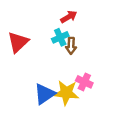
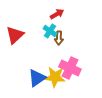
cyan cross: (60, 37) -> (50, 31), turned -32
pink cross: (84, 82) -> (70, 68), size x1.5

